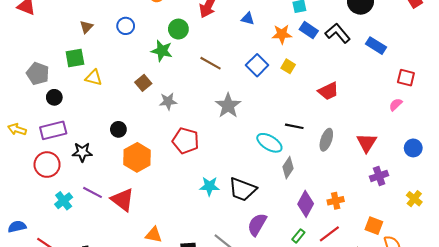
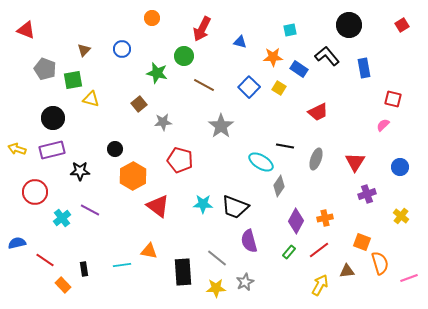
green circle: (178, 29) -> (184, 56), moved
blue rectangle: (309, 30) -> (299, 69), moved
blue rectangle: (376, 46) -> (364, 68), turned 48
gray pentagon: (38, 74) -> (45, 69), moved
black circle: (54, 97) -> (53, 118), size x1.5
red circle: (47, 165) -> (35, 192), moved
red triangle: (123, 200) -> (158, 206), moved
purple semicircle: (257, 225) -> (249, 241), turned -45

